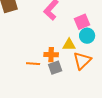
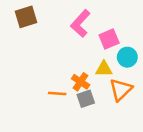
pink square: (82, 22) -> (109, 39), moved
orange cross: (51, 55) -> (81, 82), turned 32

